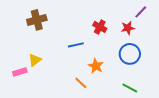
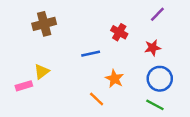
purple line: (141, 12) -> (157, 14), moved
red star: (128, 28) -> (153, 48), moved
blue circle: (130, 54) -> (160, 79), moved

